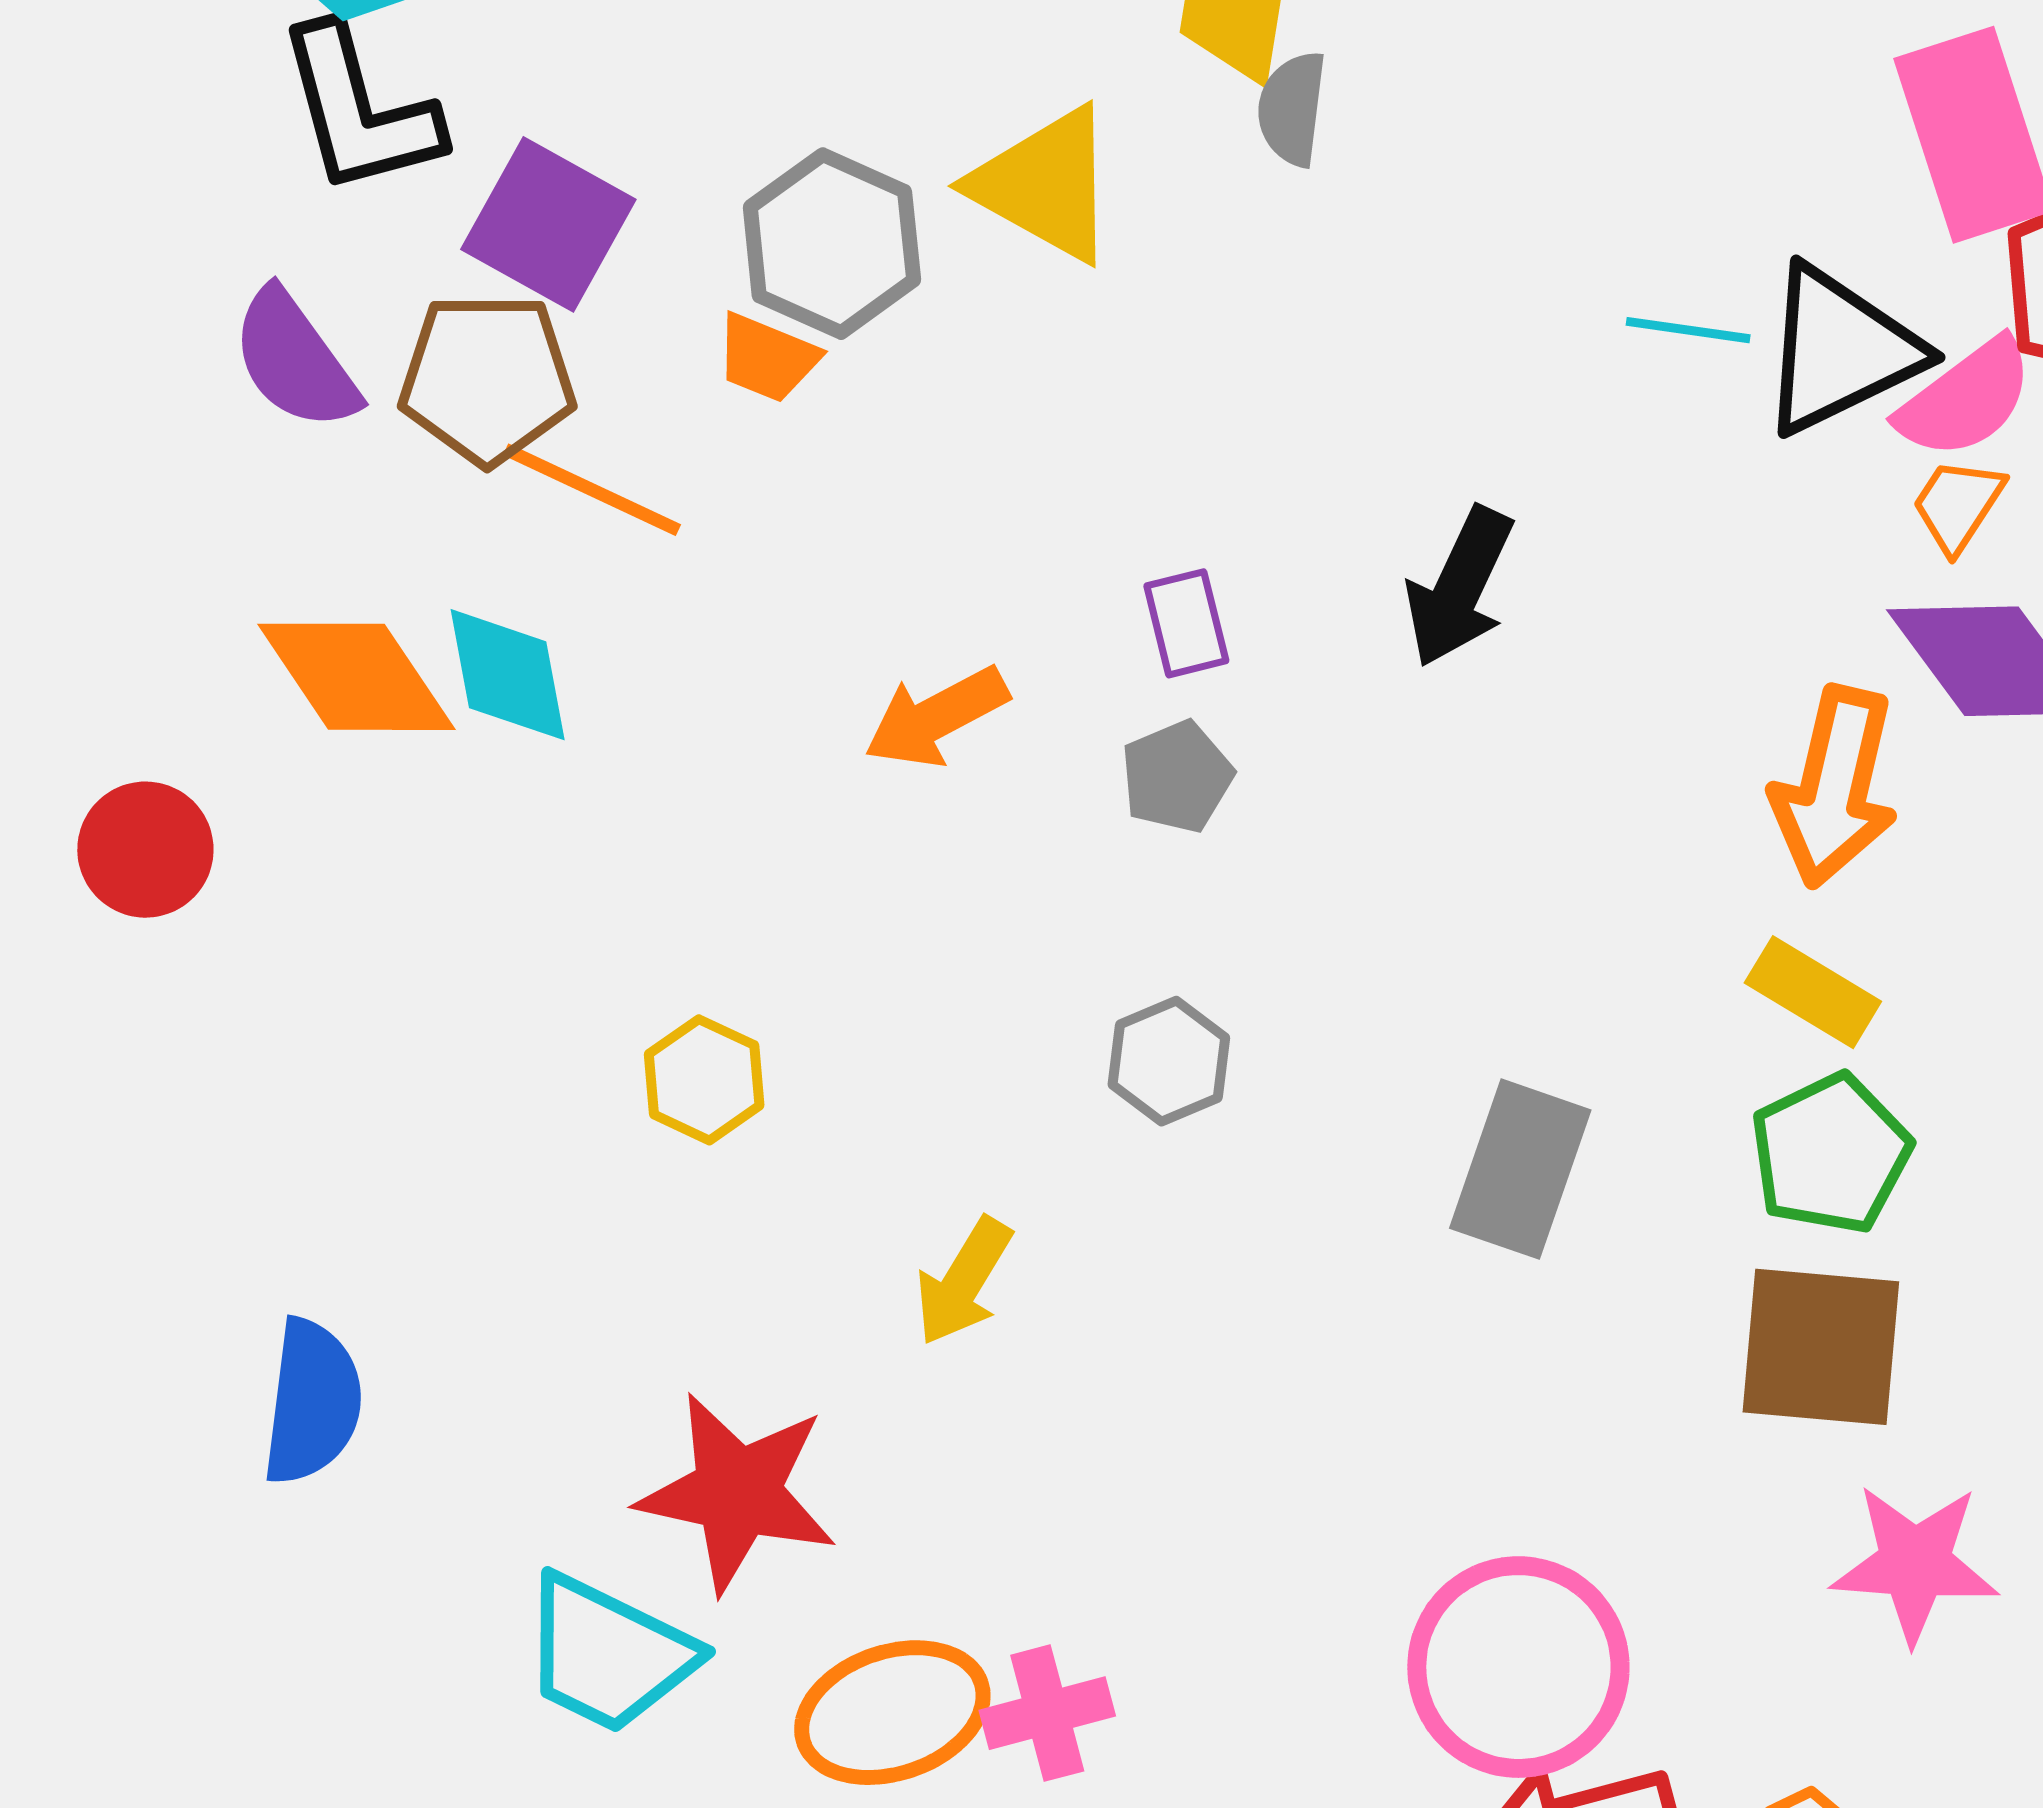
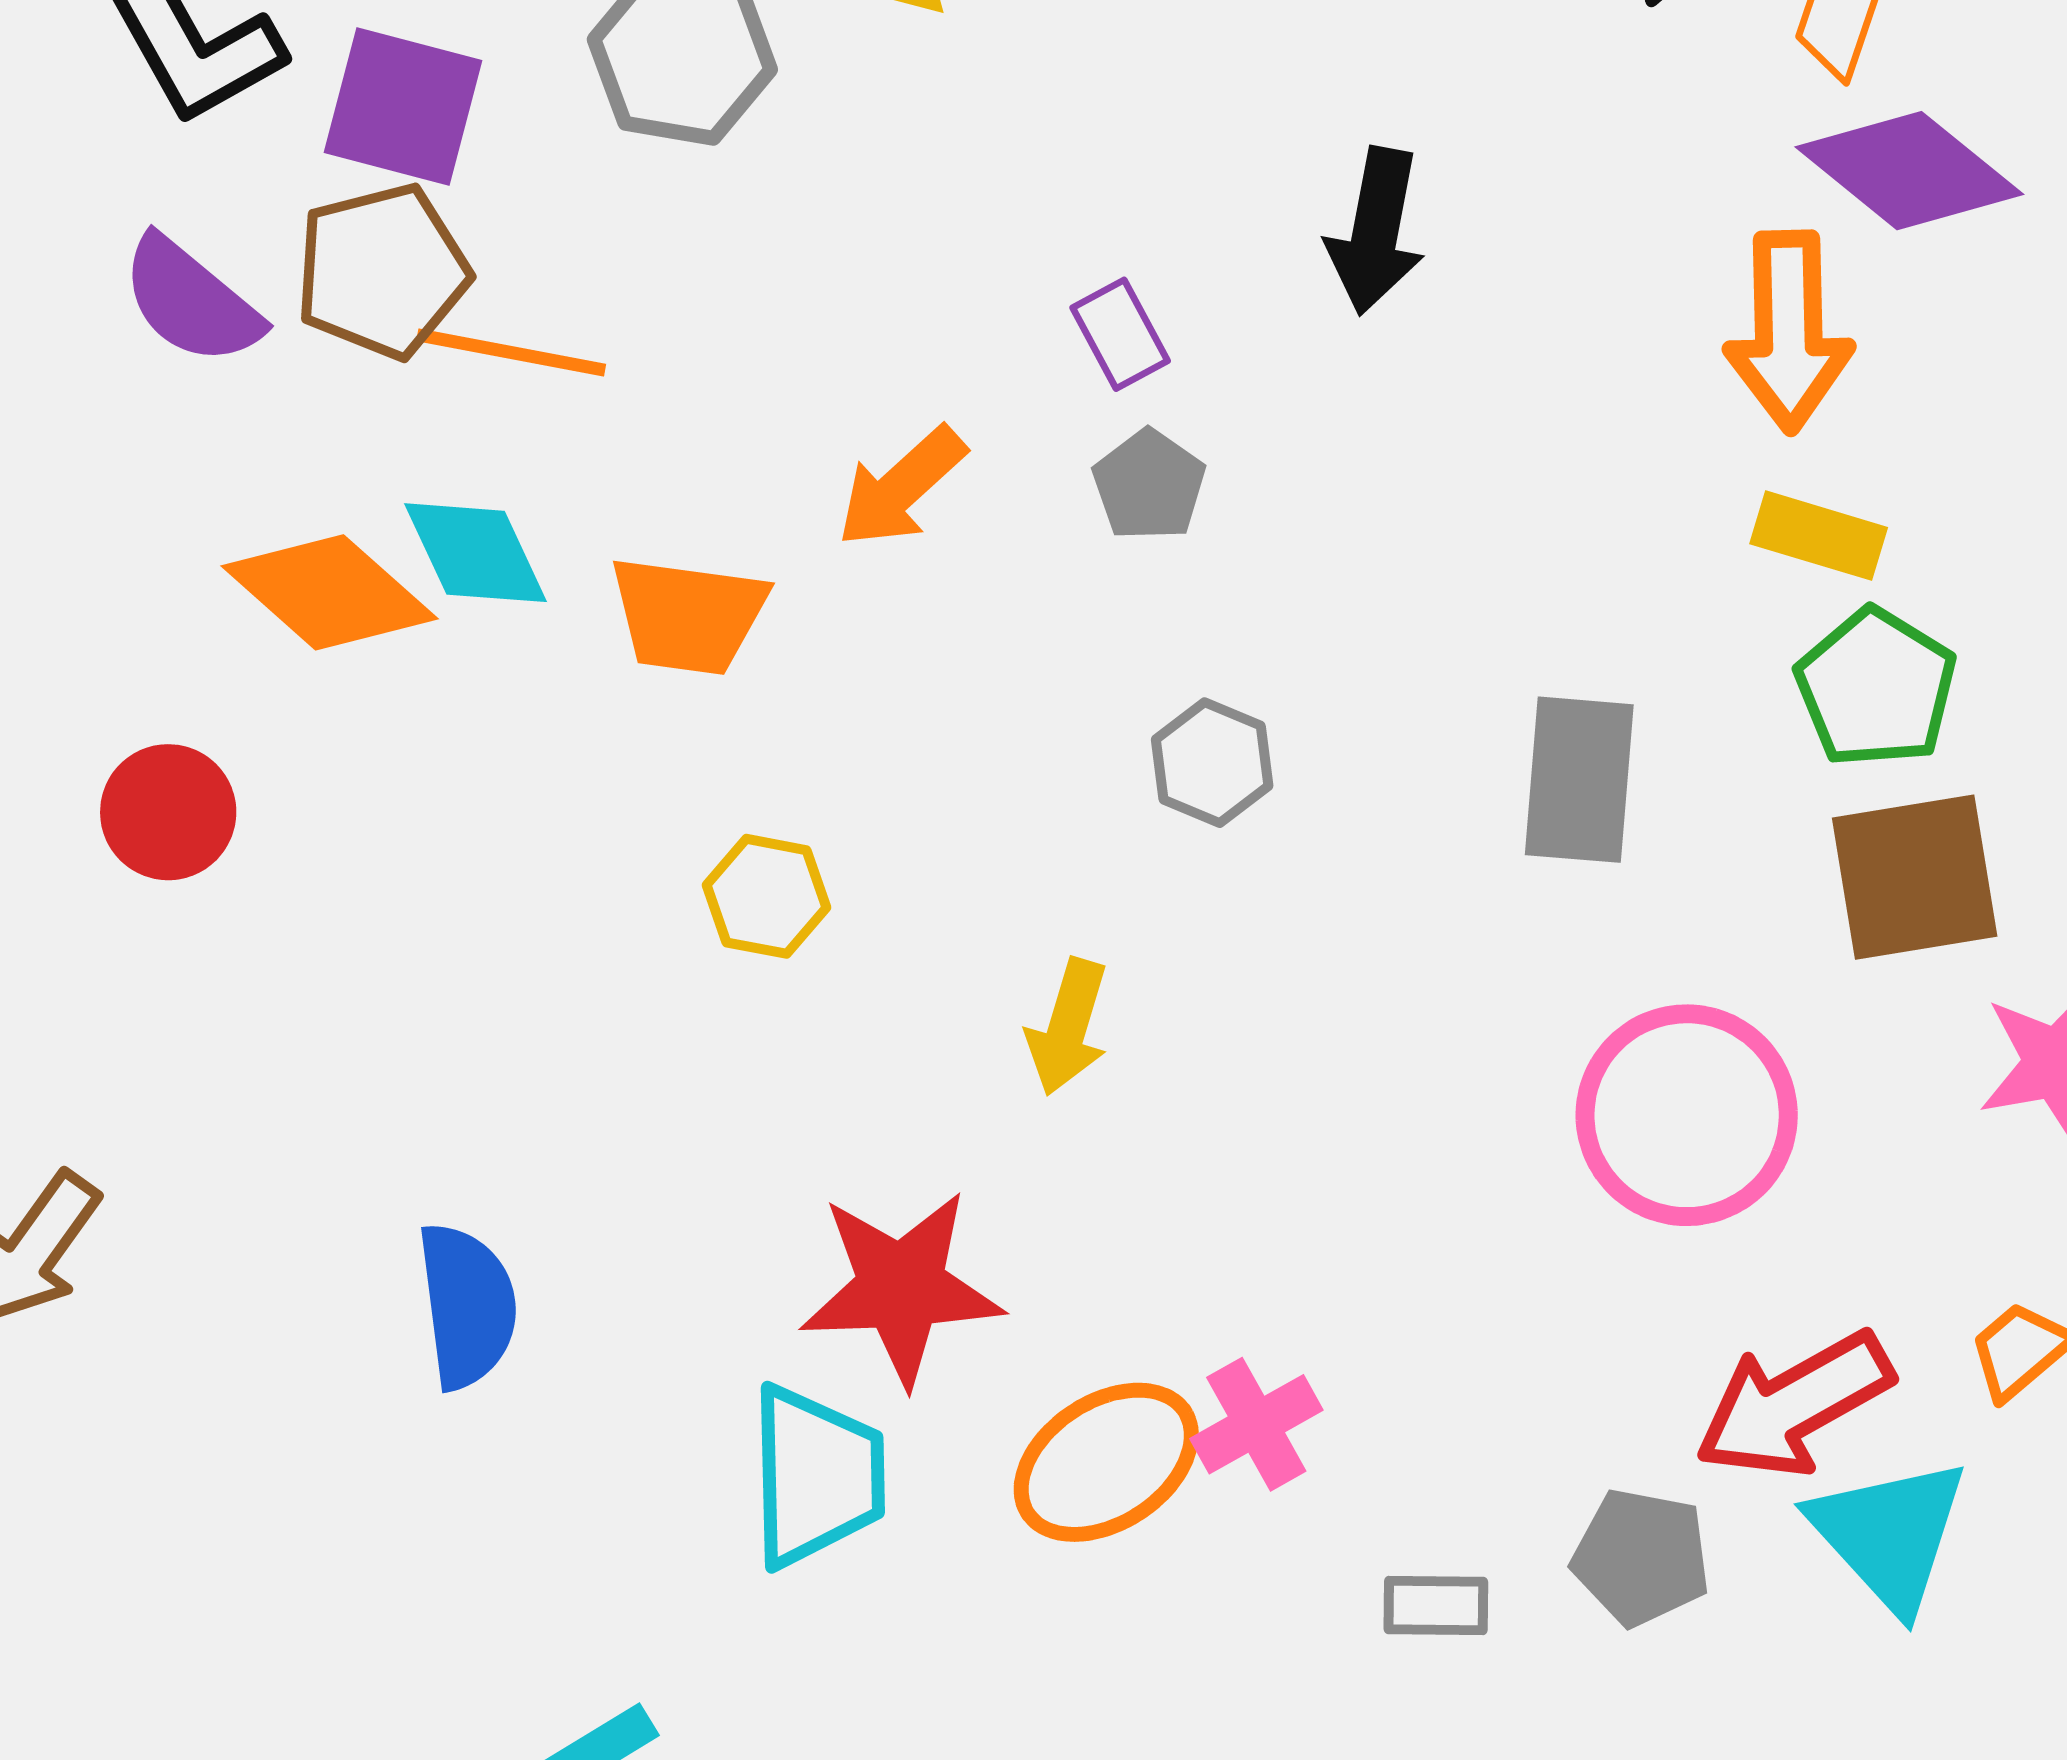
orange trapezoid: (767, 358) -> (688, 615), moved, size x1.5
cyan trapezoid: (608, 1654) -> (816, 1476), turned -103
pink circle: (1518, 1667) -> (1687, 1115), moved

